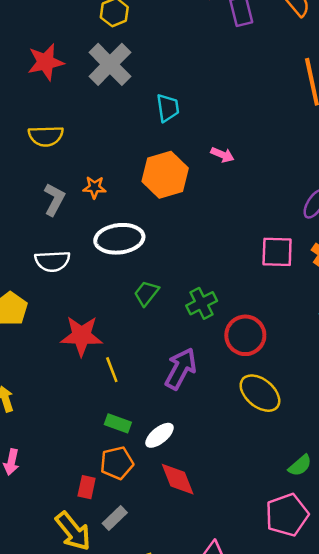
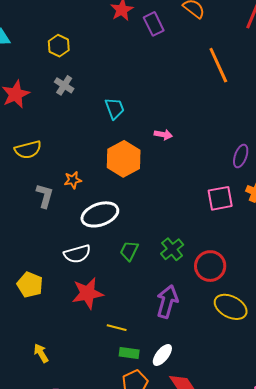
gray cross: (110, 64) -> (64, 85), size x0.6
white semicircle: (52, 261) -> (77, 254), moved
yellow line: (112, 370) -> (117, 328), moved, turned -42

